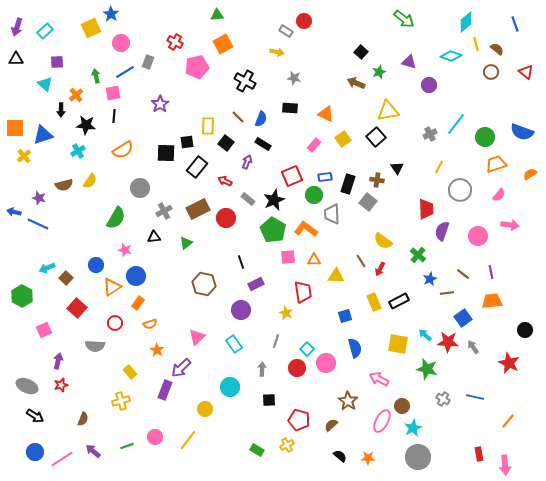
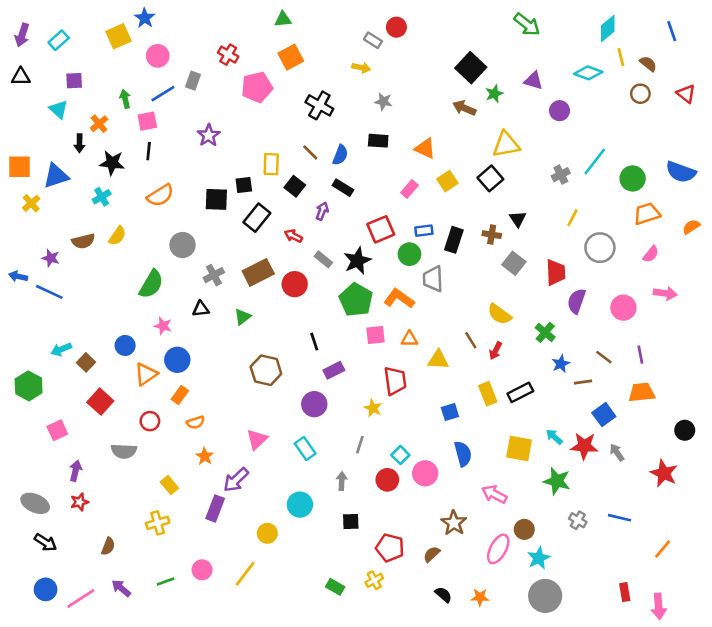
black square: (361, 52) -> (471, 68), size x1.6
gray square: (368, 202) -> (514, 263), moved

